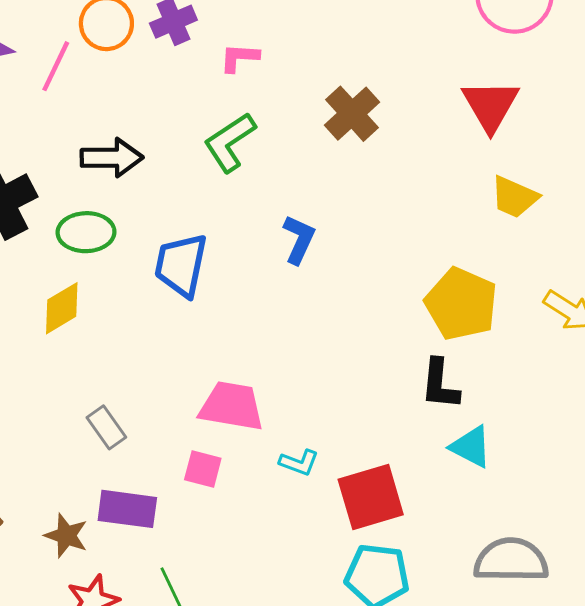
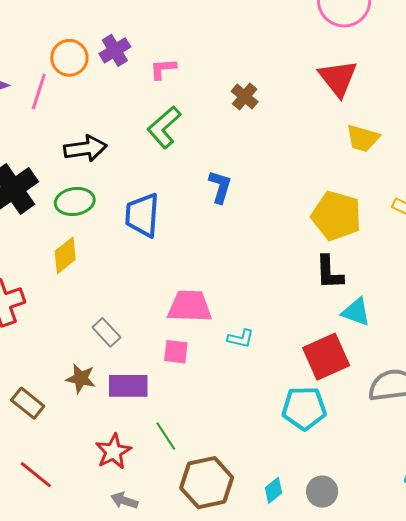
brown cross: (352, 114) -> (245, 96), size x0.7
red square: (371, 497) -> (326, 357), moved
brown star: (66, 536) -> (81, 378), moved

